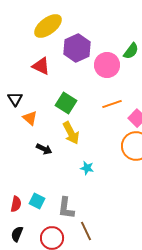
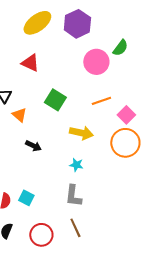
purple hexagon: (77, 48) -> (77, 24), moved
yellow arrow: (71, 133) -> (81, 133), moved, turned -50
gray L-shape: (66, 208) -> (73, 196), moved

